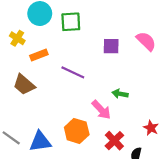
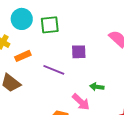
purple square: (111, 46) -> (79, 52), moved

